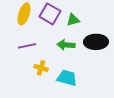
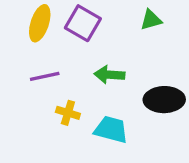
green triangle: (73, 20) -> (151, 20), moved
black ellipse: (96, 42) -> (164, 100), moved

